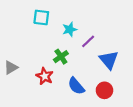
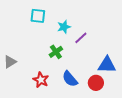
blue triangle: (109, 60) -> (107, 65), moved, turned -48
red star: (45, 76) -> (41, 80), moved

